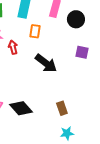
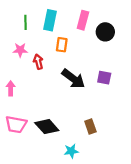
purple square: (82, 52) -> (104, 78), moved
cyan star: (67, 133) -> (71, 151), moved

